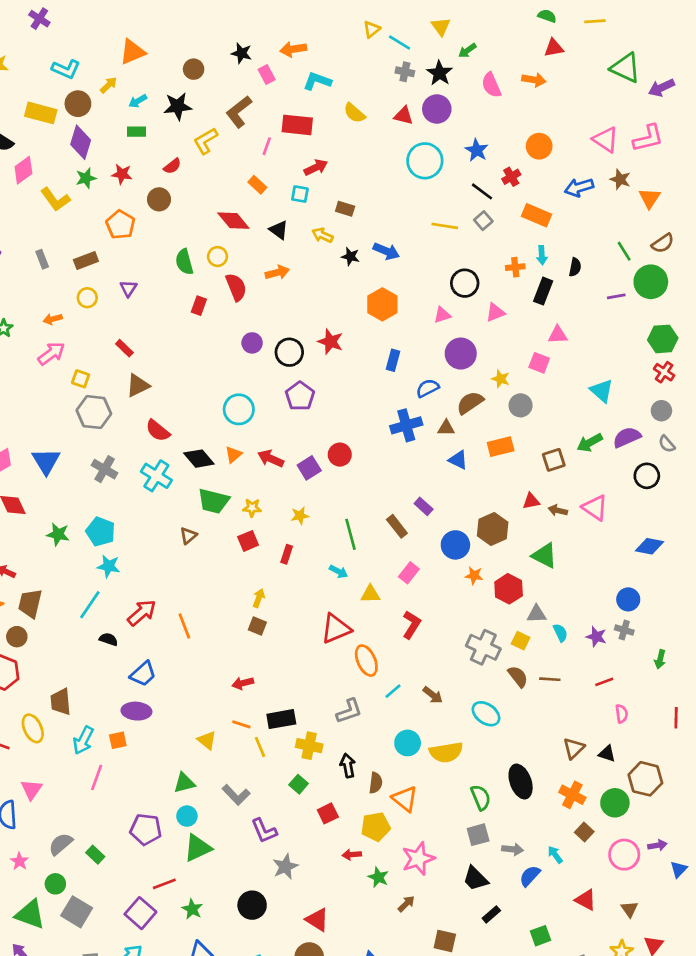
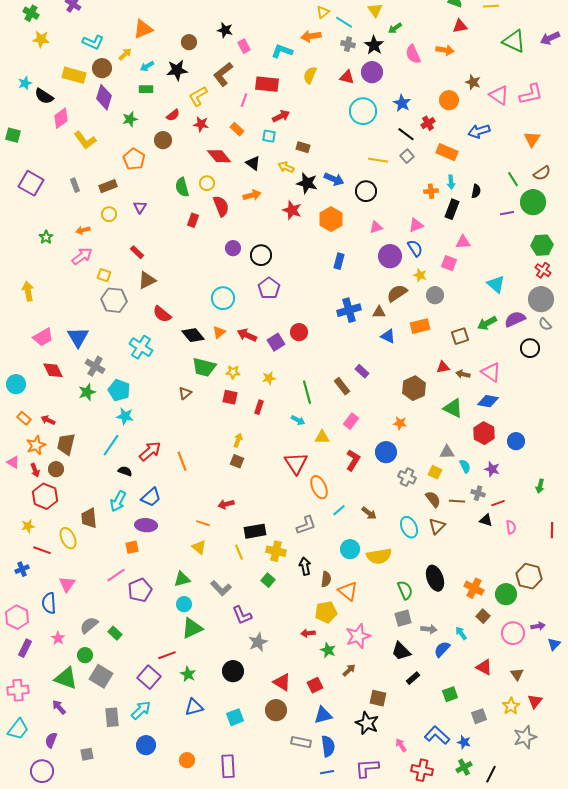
orange arrow: (293, 49) -> (311, 36), moved
purple arrow: (661, 88) -> (550, 38), moved
yellow semicircle: (354, 113) -> (310, 75), turned 72
red star: (122, 174) -> (201, 124), moved
green star: (86, 178) -> (130, 119), moved
brown star: (620, 179) -> (473, 82), moved
black star: (350, 257) -> (307, 183), size x1.5
black circle: (465, 283) -> (366, 191), moved
red star: (330, 342) -> (292, 210), moved
blue semicircle: (428, 388) -> (415, 248), moved, turned 84
gray circle: (661, 411) -> (541, 299), size x1.6
gray cross: (105, 469) -> (95, 366), moved
cyan cross: (156, 476) -> (141, 347), moved
green star: (58, 534) -> (87, 392), turned -30
red square: (248, 541) -> (230, 397), turned 35
blue circle: (455, 545) -> (386, 452), moved
blue diamond: (649, 546) -> (488, 401), moved
red hexagon: (509, 589) -> (484, 433), moved
red triangle: (336, 629) -> (296, 463), turned -40
gray cross: (624, 630) -> (478, 493), moved
gray cross: (483, 647) -> (407, 477), size x0.7
cyan ellipse: (486, 714) -> (409, 527), turned 30
orange line: (241, 724) -> (203, 523), moved
cyan arrow: (83, 740) -> (118, 501), moved
brown triangle: (574, 748) -> (437, 526), moved
black triangle: (607, 754) -> (486, 520), moved
pink line: (97, 778) -> (116, 575), turned 36
red square: (328, 813) -> (315, 685), moved
purple pentagon: (146, 829) -> (140, 590), moved, turned -30

